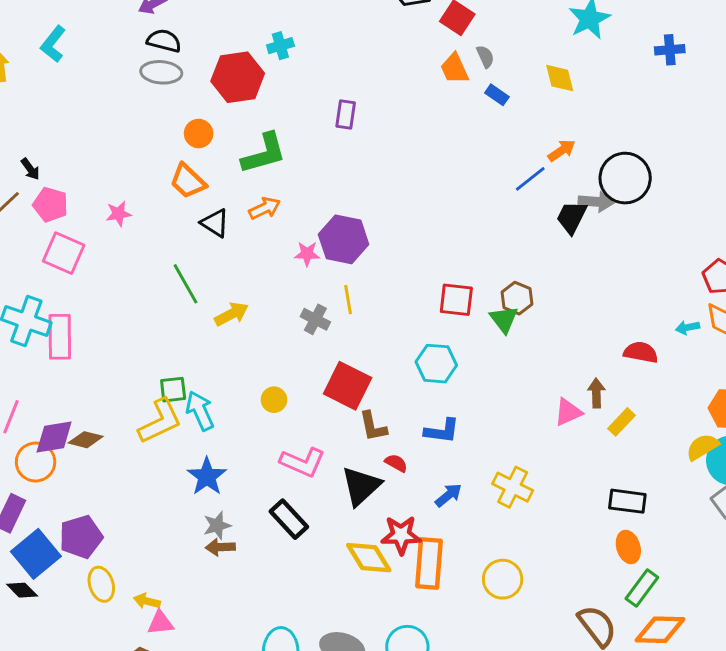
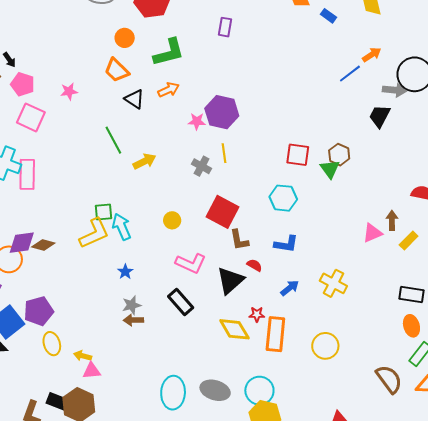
black trapezoid: (572, 217) -> (380, 116), moved
blue star: (207, 476) -> (125, 272), size x0.6
red star: (401, 535) -> (257, 314), size x0.6

